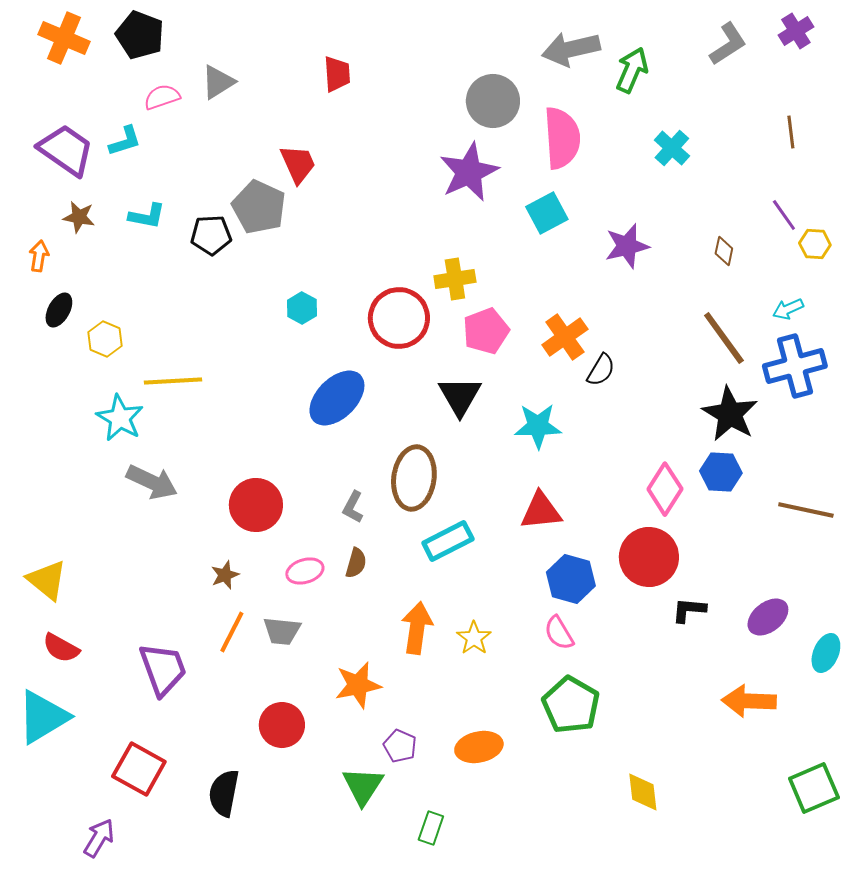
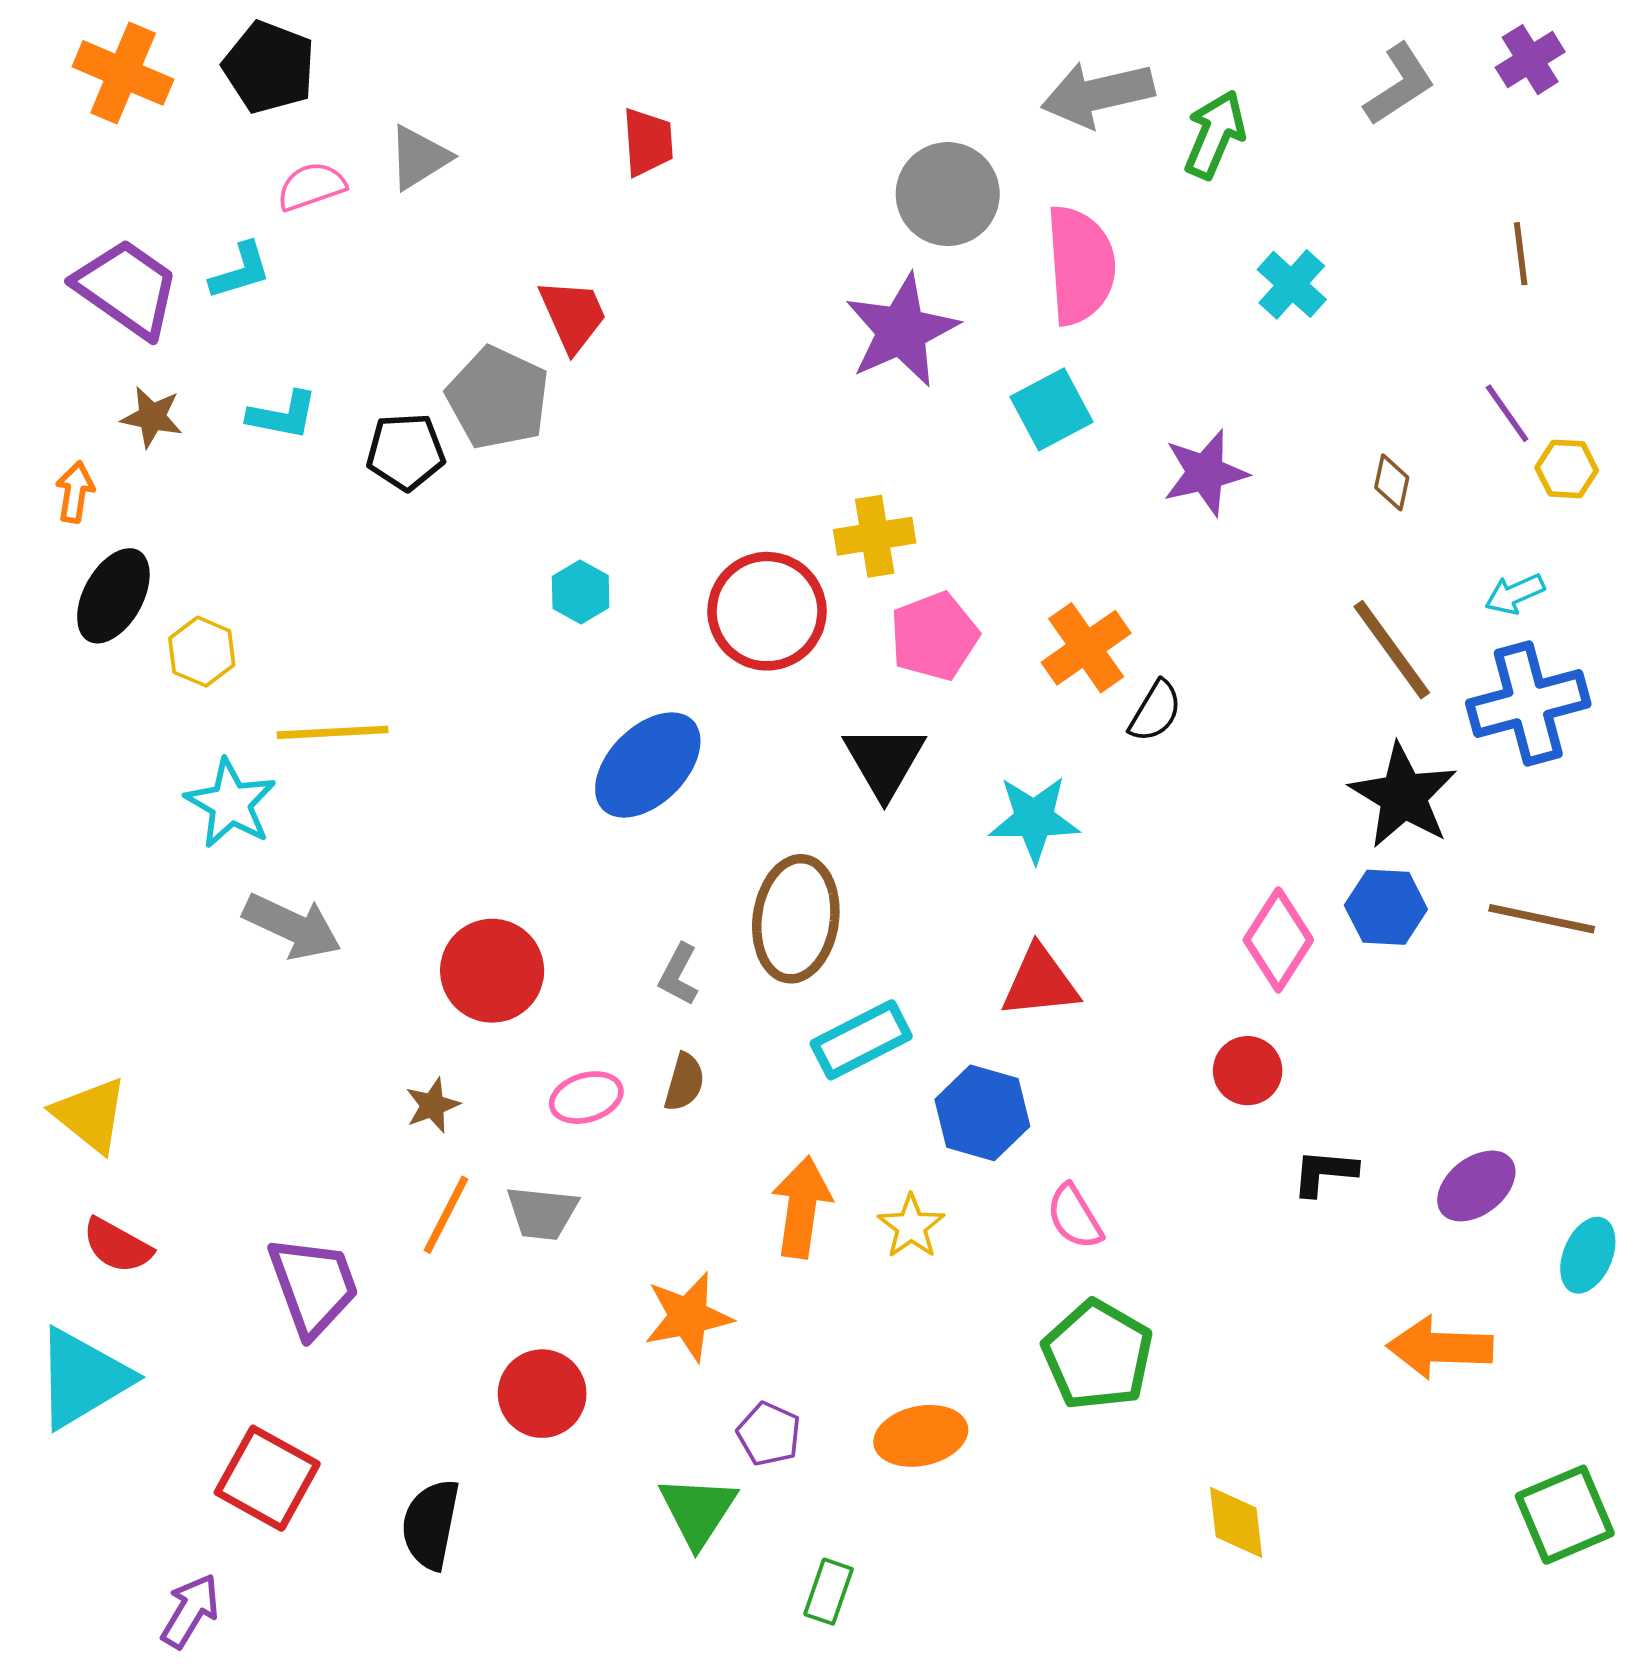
black ellipse: (59, 310) -> (113, 596), size x1.4
brown line: (806, 510) -> (1542, 919), moved
red circle: (649, 557) -> (1248, 1071), size x0.6
blue hexagon: (571, 579) -> (982, 1113), moved

